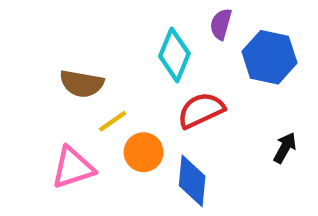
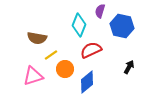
blue diamond: (192, 181) -> (87, 82), turned 45

